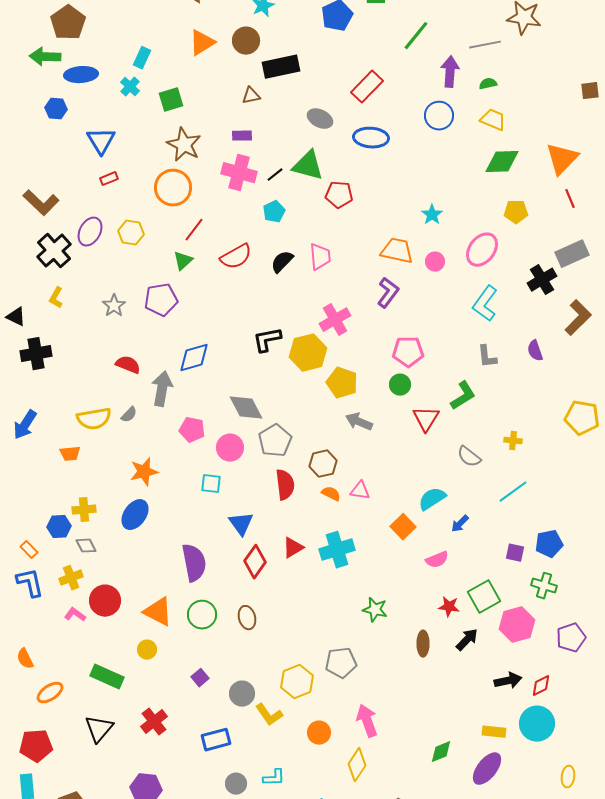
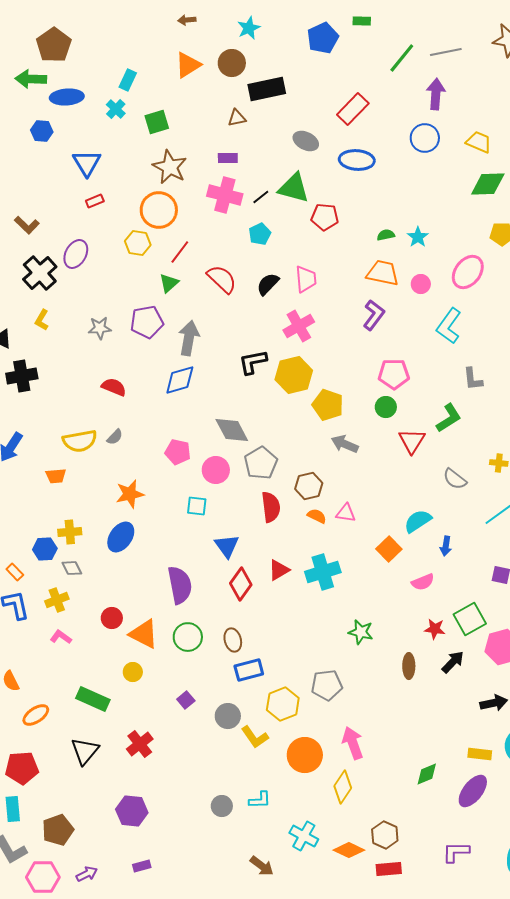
gray line: (485, 45) -> (446, 52), moved
green semicircle: (488, 84) -> (386, 235), moved
brown L-shape: (41, 203) -> (27, 225), size x0.7
yellow hexagon: (131, 233) -> (138, 243), moved
red semicircle: (236, 257) -> (222, 279), turned -108
cyan L-shape: (485, 304) -> (449, 326), moved
gray star: (114, 306) -> (100, 328), turned 30
pink cross: (335, 320) -> (299, 326), moved
gray arrow: (162, 389) -> (189, 338), moved
blue arrow: (460, 524) -> (446, 546), turned -36
red circle: (105, 601) -> (112, 618), moved, size x0.7
orange circle: (319, 733) -> (305, 755), size x1.5
blue rectangle: (216, 740) -> (249, 670), moved

